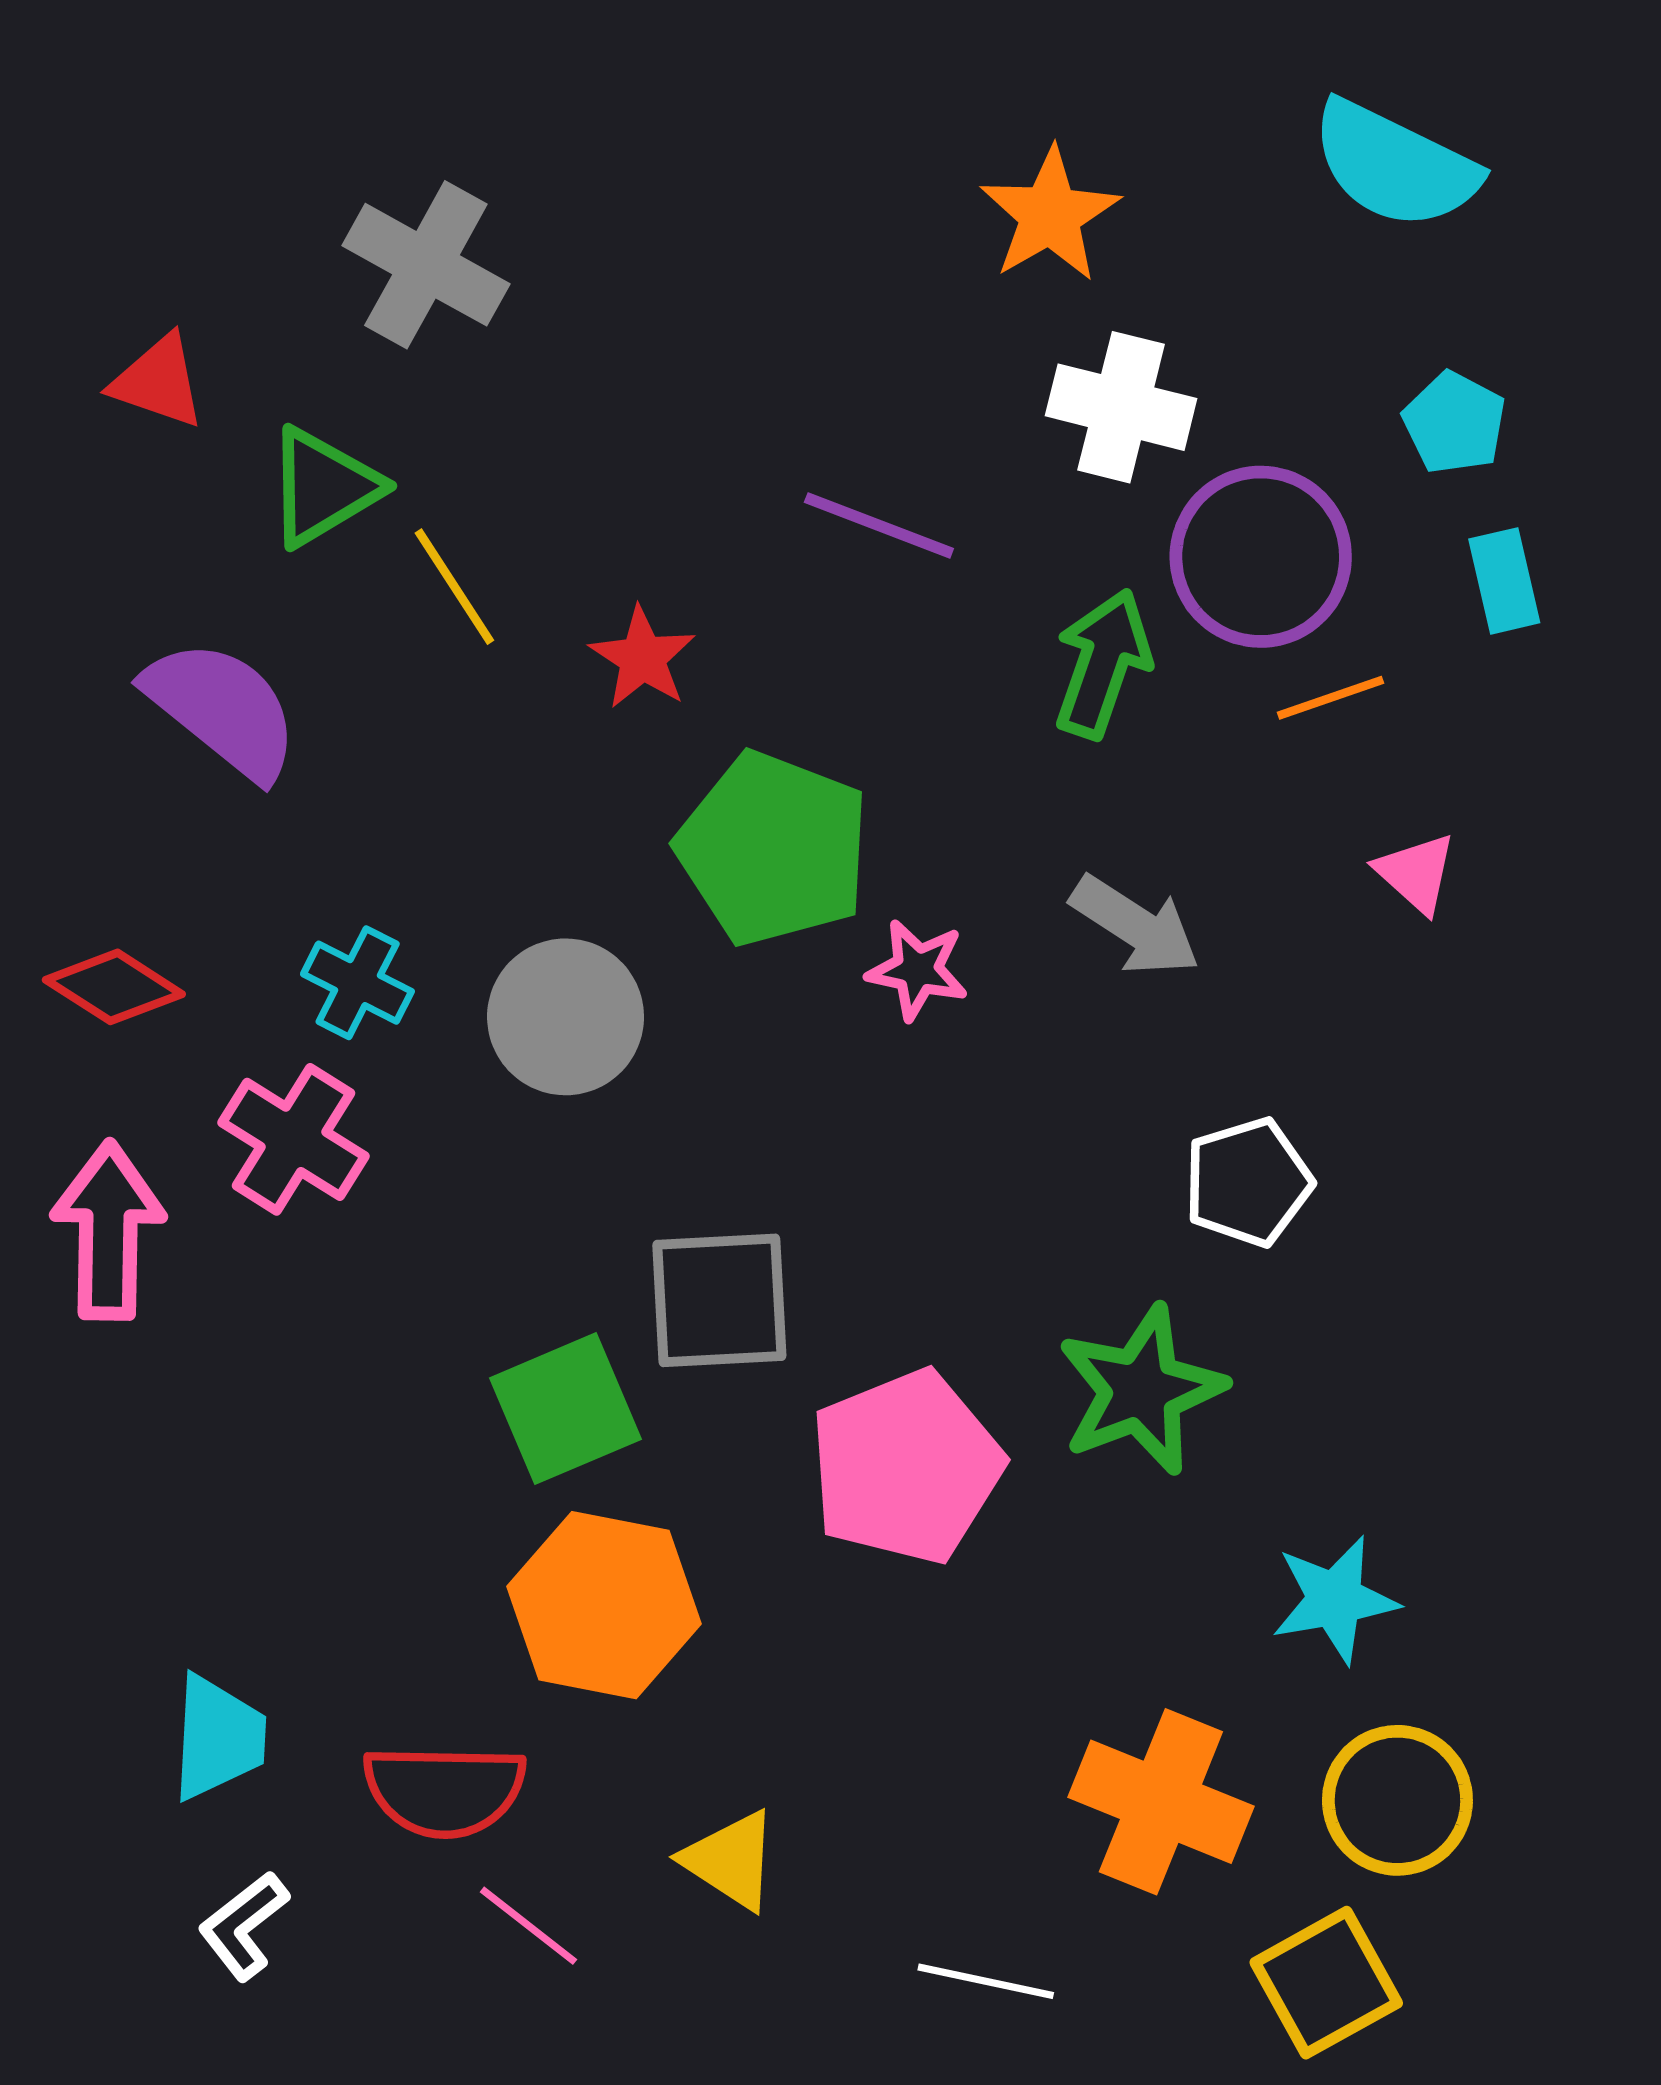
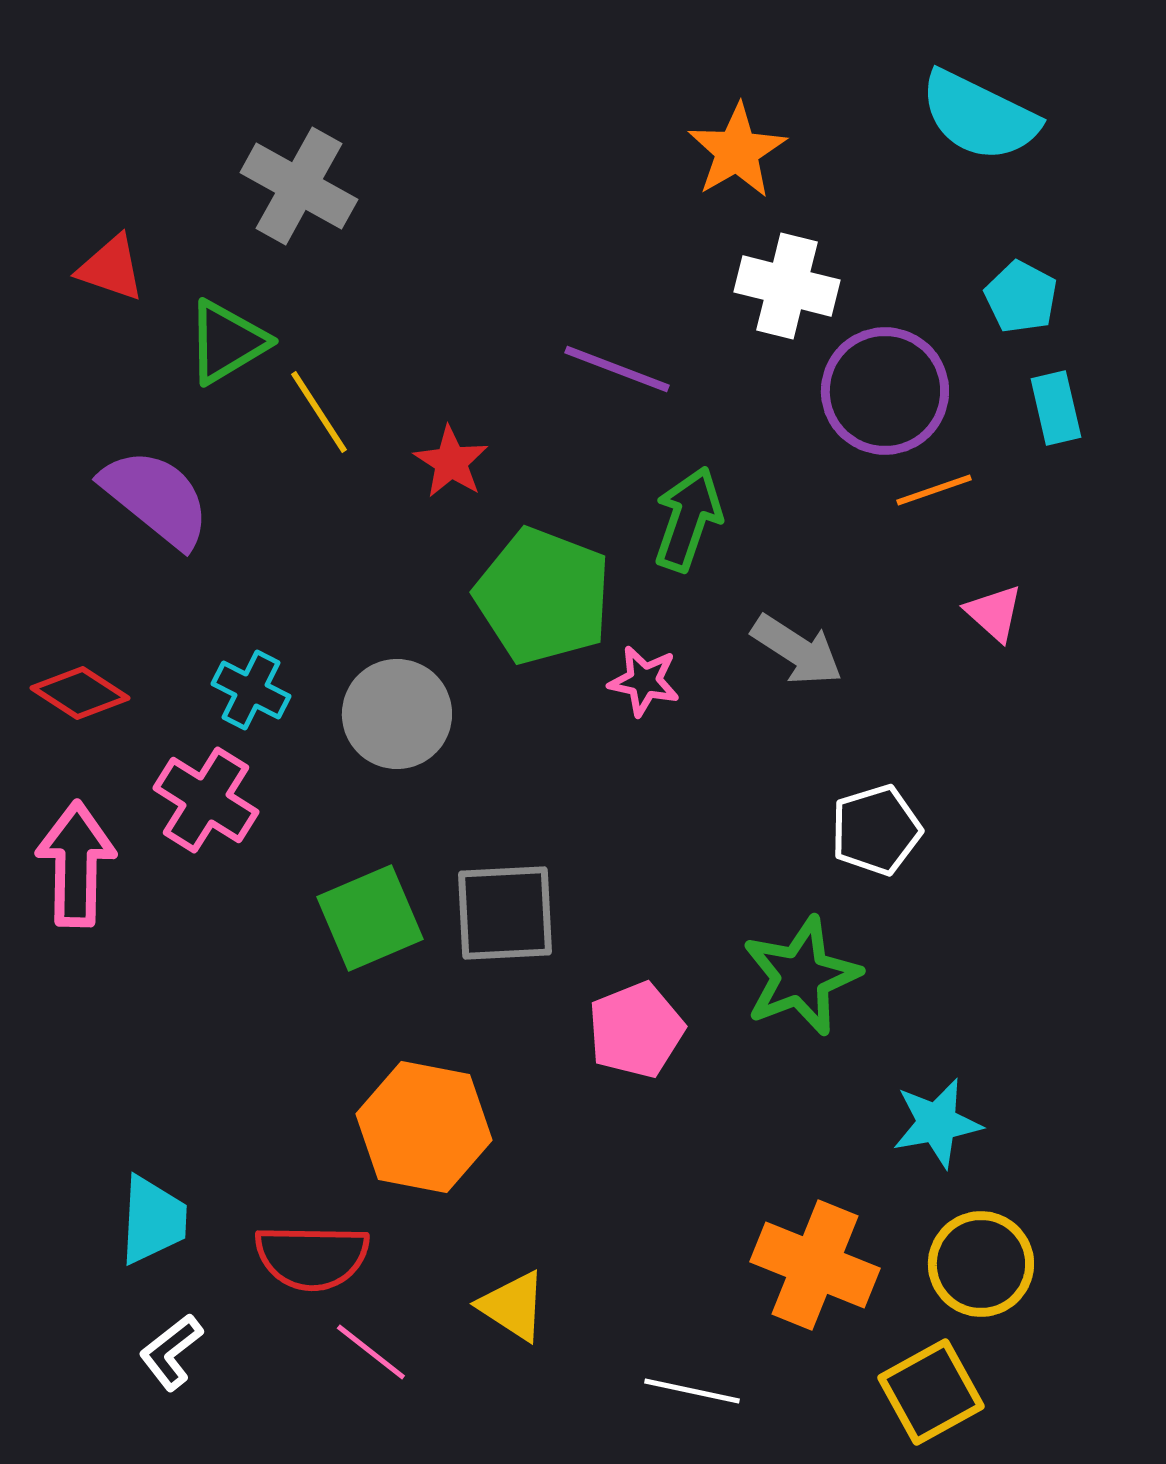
green arrow: (1103, 664) -> (688, 519), moved
green square: (566, 1409) -> (370, 918), moved
pink pentagon: (906, 1467) -> (636, 1030), size x0.7

